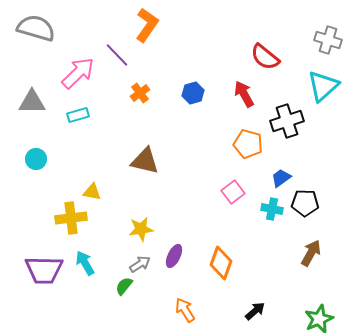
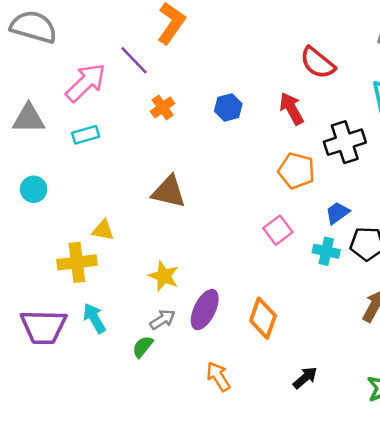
yellow star: (141, 229) -> (164, 276), turned 30
purple ellipse: (174, 256) -> (205, 310), size x1.4

